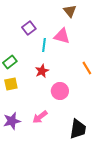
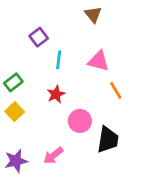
pink triangle: (62, 36) -> (99, 61), moved
yellow square: (11, 84) -> (15, 112), turned -32
black trapezoid: (78, 129) -> (108, 140), moved

